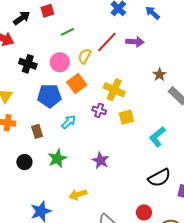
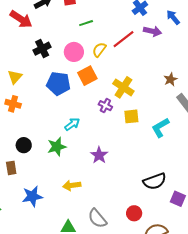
purple arrow: (135, 42) -> (153, 31), moved
black cross: (28, 64) -> (42, 49), turned 36
cyan arrow: (69, 122) -> (72, 124), moved
brown rectangle: (37, 131) -> (11, 168), moved
cyan L-shape: (157, 137) -> (160, 128), moved

